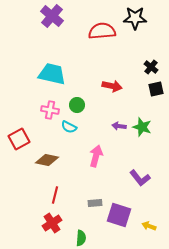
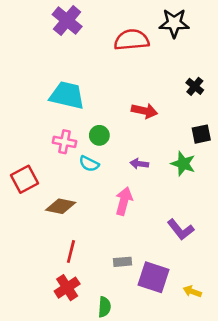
black square: (156, 89) -> (201, 134), moved
purple arrow: (119, 126) -> (139, 164), moved

